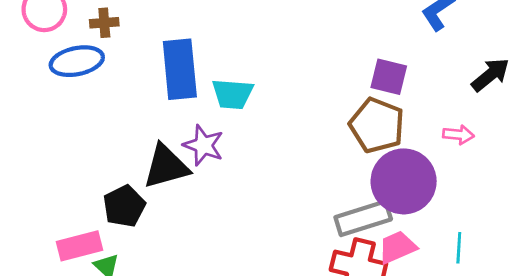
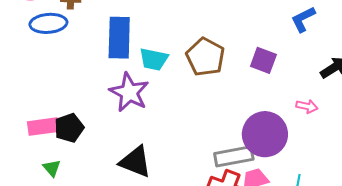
brown pentagon: (377, 125) -> (205, 57), moved
purple star: (203, 145) -> (129, 92), size x1.4
black triangle: (166, 166) -> (135, 162), moved, turned 30
pink rectangle: (79, 246) -> (43, 127), moved

